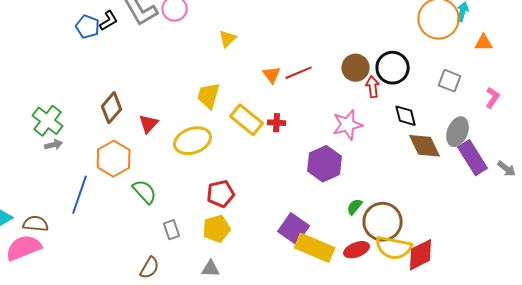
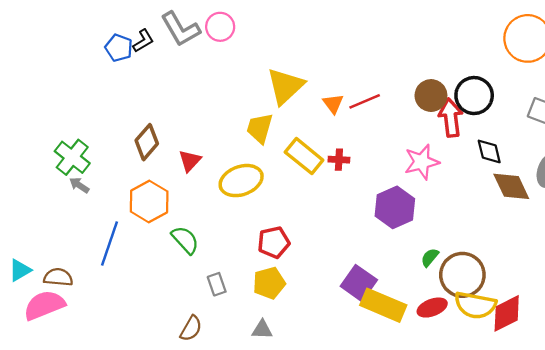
yellow triangle: (228, 39) -> (285, 86), moved, size x1.8
red arrow: (373, 87) -> (451, 118), size x1.5
gray arrow: (54, 145) -> (79, 185), turned -132

